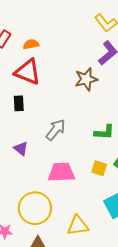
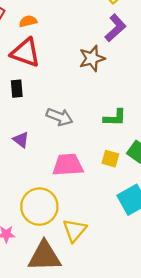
gray arrow: (56, 130) -> (60, 117), turned 75
yellow triangle: (78, 226) -> (75, 230), moved, turned -40

